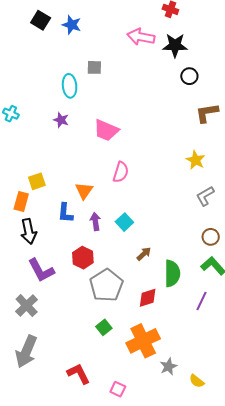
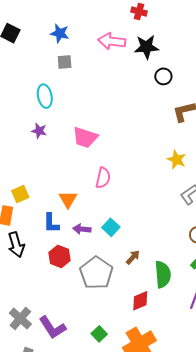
blue star: (72, 25) -> (60, 33), moved
gray square: (94, 67) -> (65, 62), moved
purple arrow: (95, 221) -> (82, 229), turned -72
red hexagon: (83, 258) -> (59, 256), moved
purple L-shape: (41, 270) -> (52, 327), moved
gray pentagon: (106, 285) -> (96, 273), moved

